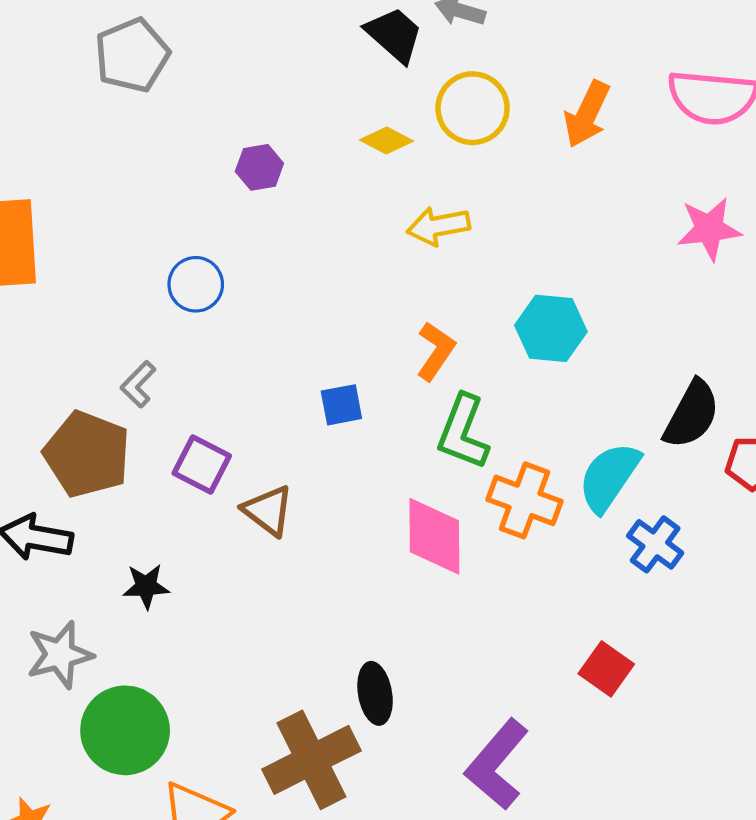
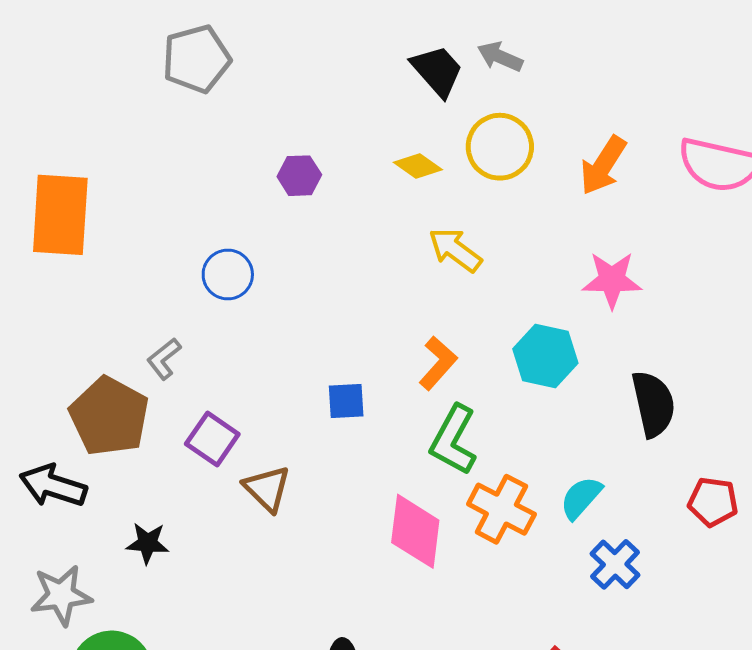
yellow arrow: (438, 226) -> (455, 250), turned 40
pink star: (709, 229) -> (612, 280), moved
black semicircle: (692, 414) -> (653, 404), moved, turned -48
cyan semicircle: (609, 477) -> (581, 498), size x0.7

